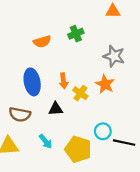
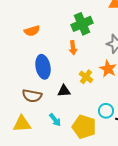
green cross: (76, 34) -> (82, 24), size x1.5
orange semicircle: (42, 42) -> (32, 31), moved
orange arrow: (64, 81) -> (73, 48), moved

